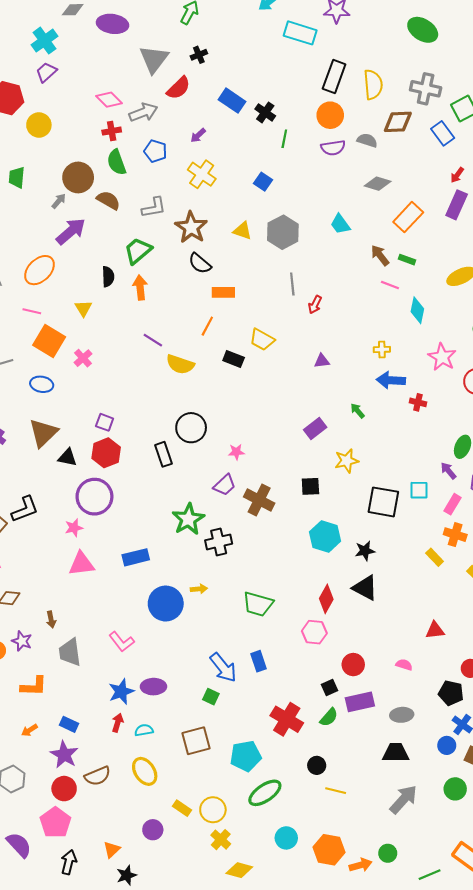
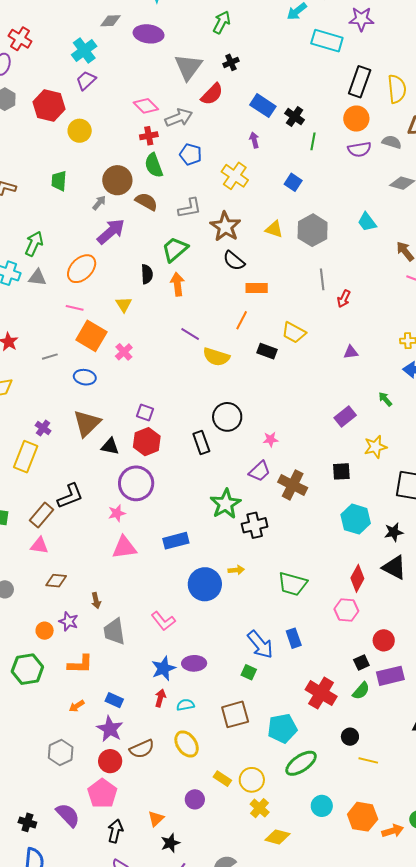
purple arrow: (198, 135) -> (254, 140), moved, turned 119

